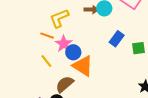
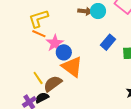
yellow L-shape: (59, 18) -> (38, 19), moved
yellow line: (46, 61) -> (38, 78), moved

